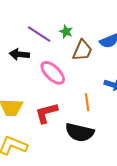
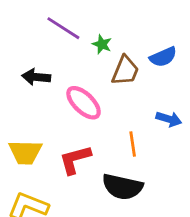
purple line: (39, 34) -> (63, 28), moved

